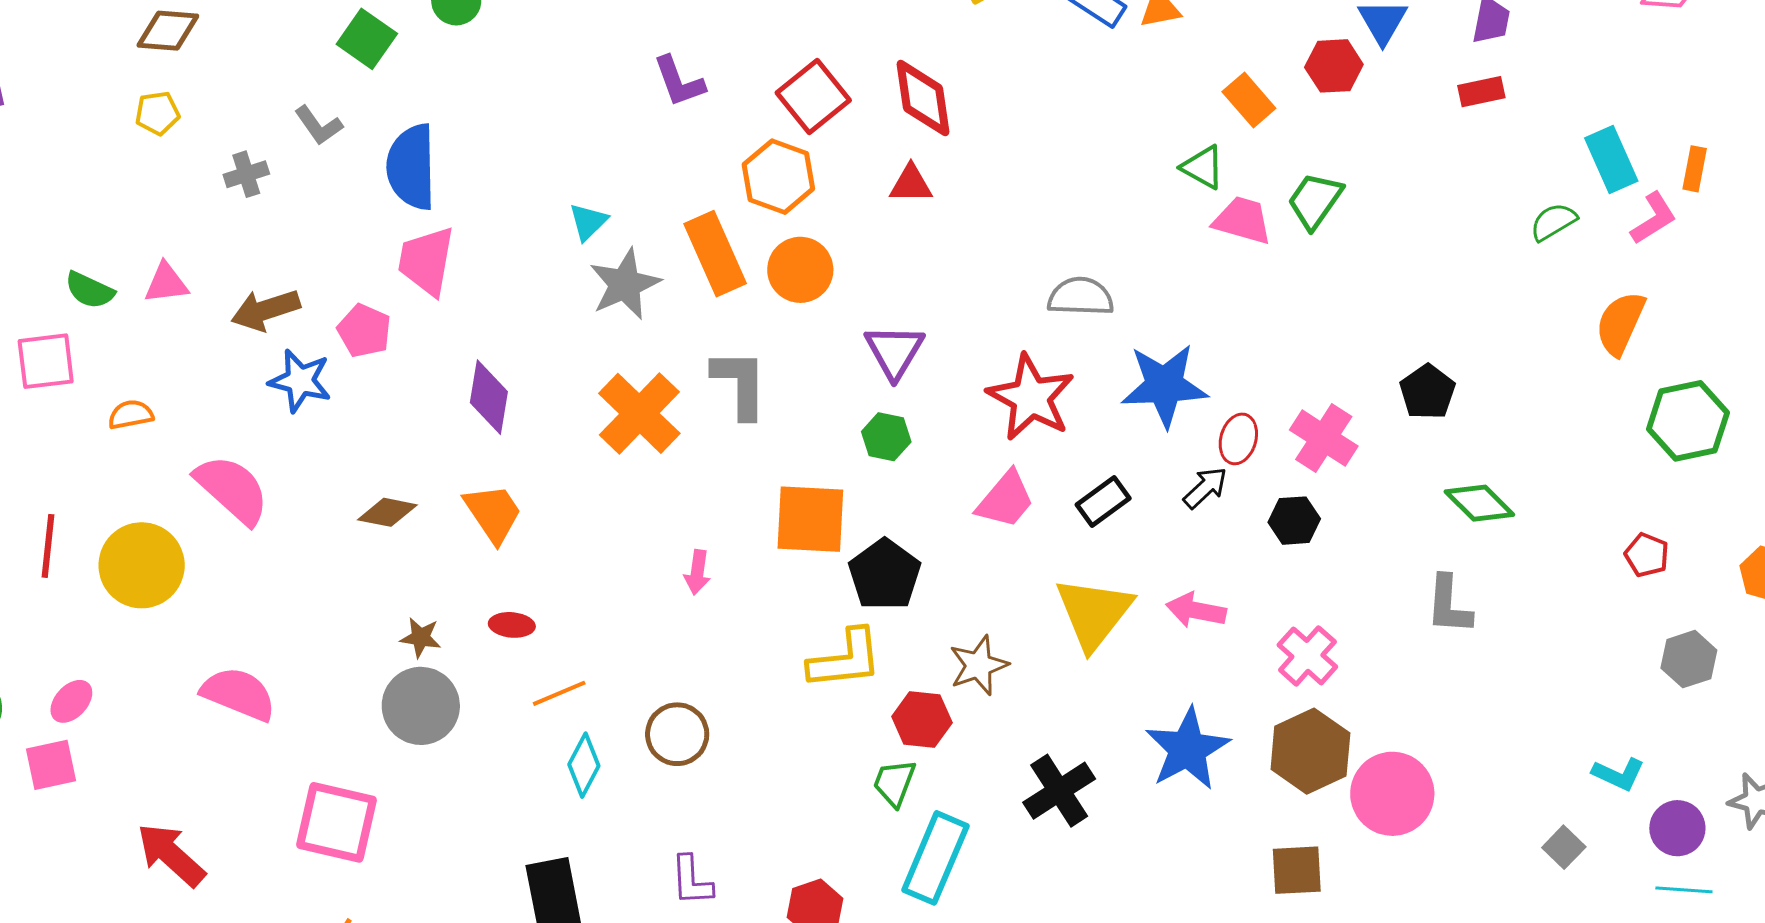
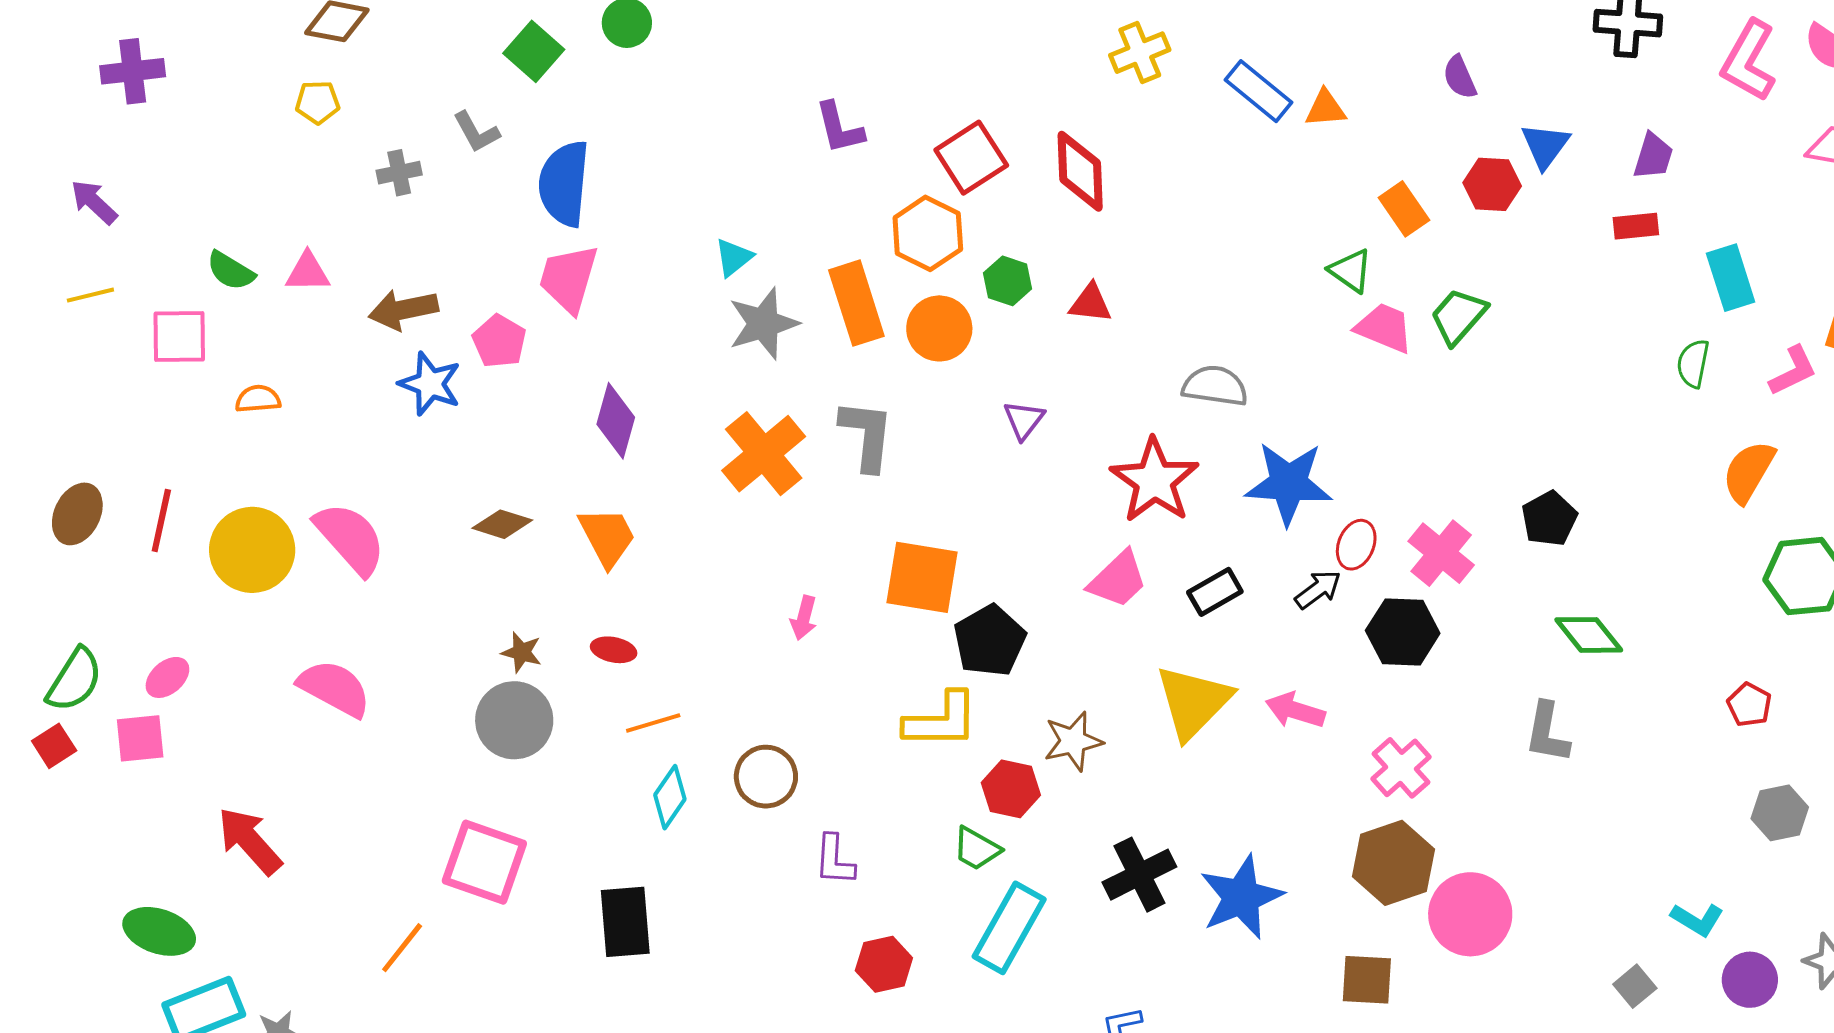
cyan rectangle: (1611, 159) -> (1731, 278), moved
red triangle: (911, 184) -> (1090, 303), moved
green semicircle: (1553, 222) -> (1693, 363), turned -54
purple triangle: (894, 351) -> (1024, 420), size x0.7
green hexagon: (886, 437) -> (1008, 281), moved
pink semicircle: (232, 489) -> (350, 538), moved
black hexagon: (1294, 521) -> (1403, 632), size x1.4
blue star: (1187, 749) -> (1241, 897), moved
green trapezoid: (894, 783) -> (977, 849), turned -88
pink square: (336, 822) -> (484, 862), moved
purple L-shape: (692, 881) -> (835, 860), moved

